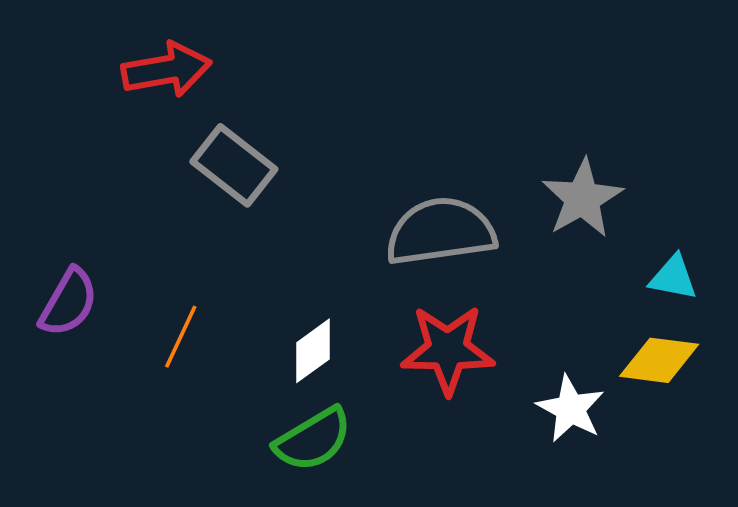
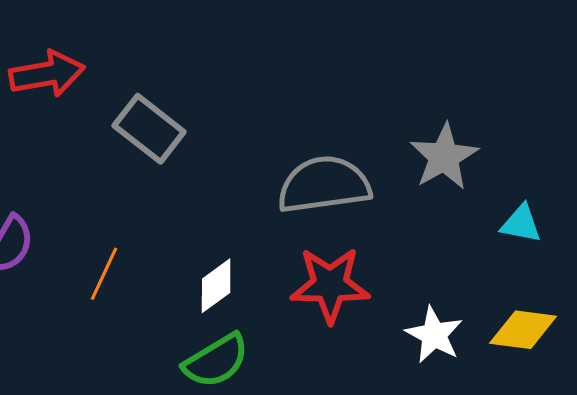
red arrow: (167, 70) -> (47, 74), moved
yellow diamond: (659, 360) -> (523, 330), moved

